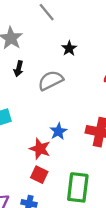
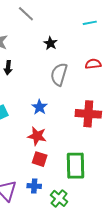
gray semicircle: (51, 80) -> (59, 74), moved, turned -40
blue star: (58, 131) -> (39, 107), moved

